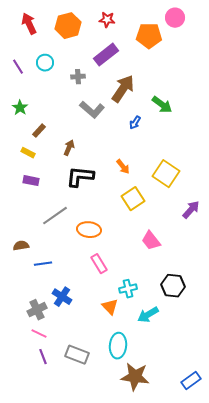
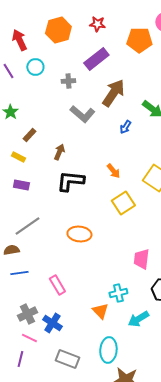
red arrow: (29, 24) -> (19, 40), moved
gray line: (55, 216) -> (27, 226), moved
pink trapezoid: (151, 241) -> (141, 259), moved, turned 45
blue line: (43, 264) -> (19, 273), moved
pink rectangle: (99, 264) -> (57, 285), moved
blue cross: (62, 297) -> (52, 323), moved
purple line: (43, 357) -> (20, 359), moved, turned 35

